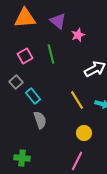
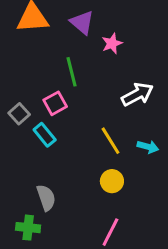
pink square: (25, 56) -> (55, 103), moved
gray semicircle: (40, 120) -> (46, 198), moved
yellow circle: (84, 133) -> (112, 181), moved

